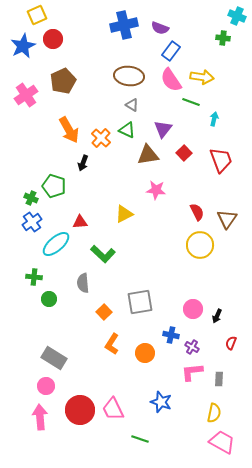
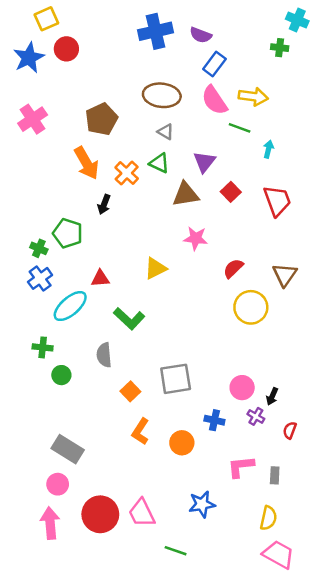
brown pentagon: (63, 81) -> (102, 119), moved
red semicircle: (197, 212) -> (233, 268), moved, turned -108
purple cross: (192, 347) -> (256, 416), moved
blue star: (161, 402) -> (202, 504), turned -30

